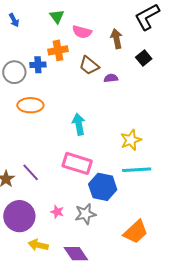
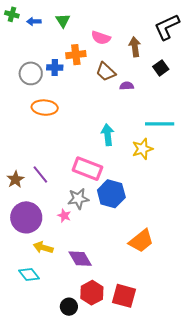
green triangle: (57, 16) -> (63, 21), moved
blue arrow: (14, 20) -> (34, 21), turned 112
cyan arrow: (79, 124) -> (108, 135), moved
cyan line: (137, 170) -> (160, 124), moved
gray star: (85, 214) -> (78, 199), moved

